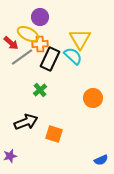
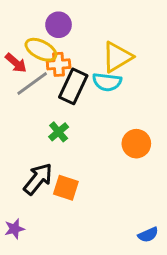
yellow triangle: (80, 39) -> (117, 57), turned 30
cyan semicircle: (73, 56) -> (107, 82), turned 144
black arrow: (26, 122) -> (38, 179), turned -30
orange square: (54, 134) -> (66, 188), moved

